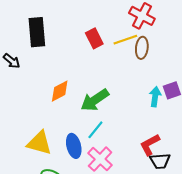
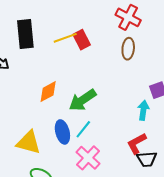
yellow line: (125, 40) -> (65, 38), moved
cyan arrow: (155, 97) -> (143, 110), moved
blue ellipse: (74, 146) -> (62, 132), moved

